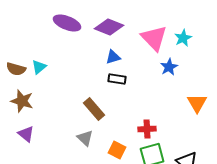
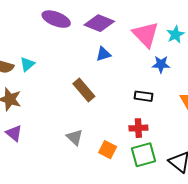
blue star: (169, 67) -> (161, 64), turned 30
black rectangle: (117, 79) -> (144, 96), moved
brown rectangle: (94, 109) -> (84, 90), moved

